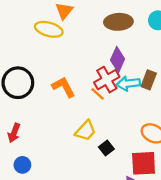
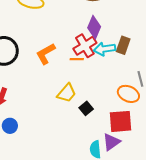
orange L-shape: (64, 87) -> (46, 54), turned -90
orange line: (98, 94) -> (77, 59), turned -40

